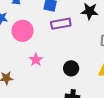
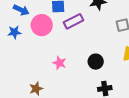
pink circle: (23, 31) -> (42, 25), moved

